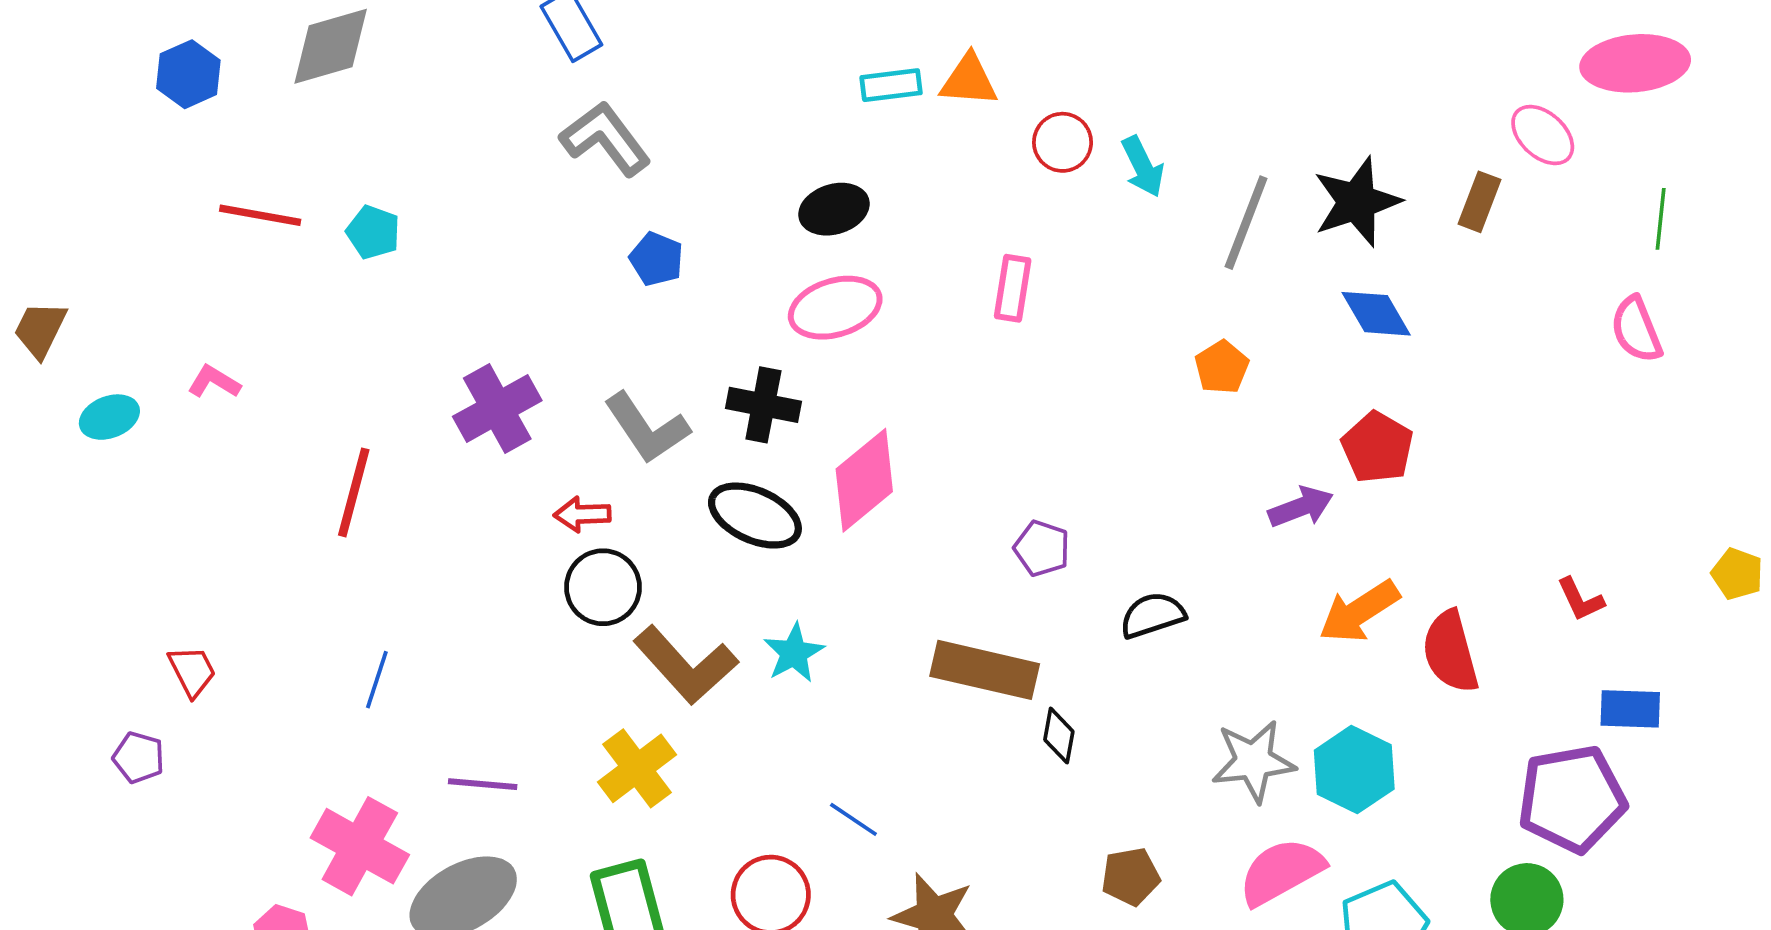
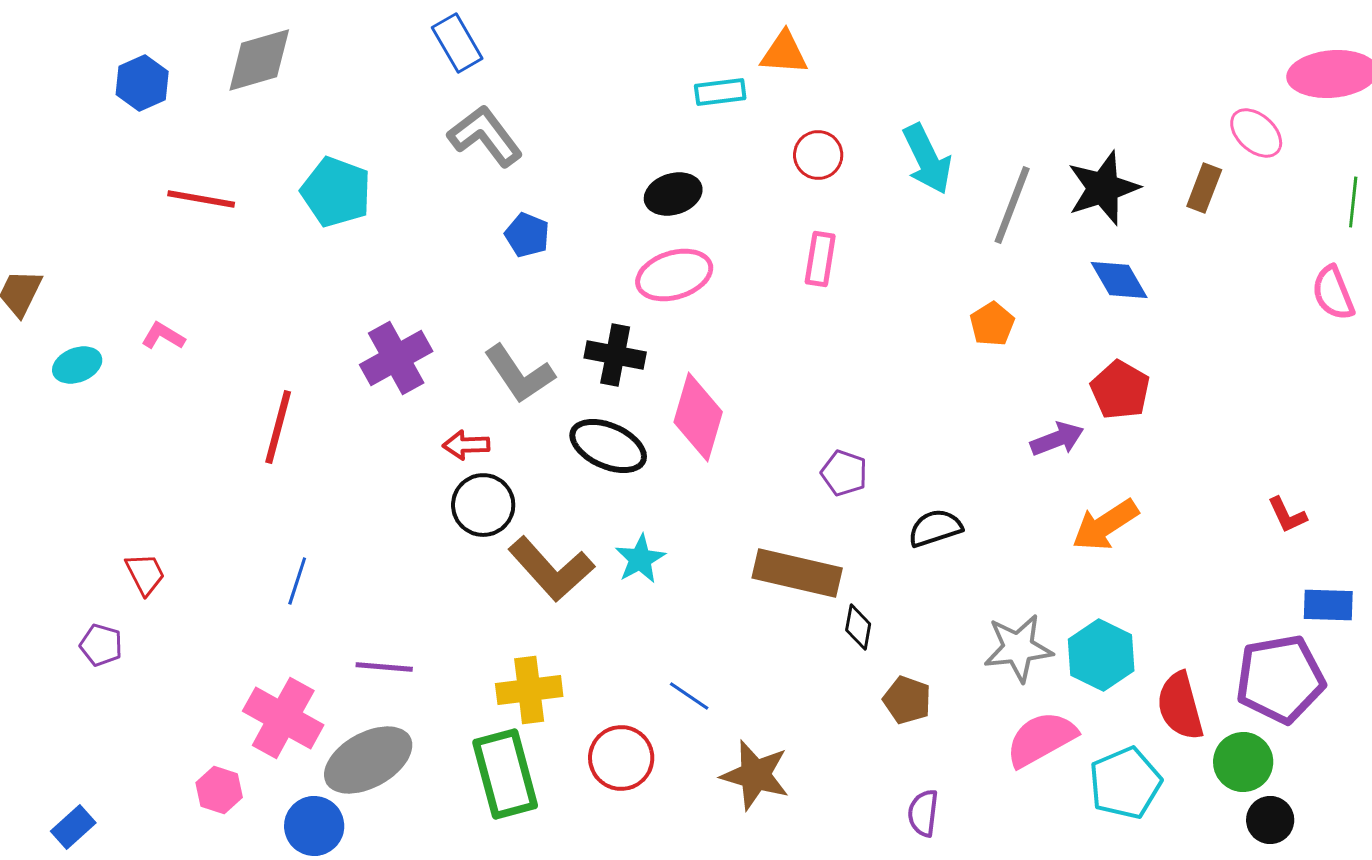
orange triangle: (969, 80) -> (784, 53), moved
red circle: (1063, 142) -> (818, 155), moved
cyan arrow: (1143, 167) -> (927, 159), size x1.4
cyan pentagon: (373, 232) -> (336, 192), moved, size x1.6
pink diamond: (864, 480) -> (698, 417), turned -34
red semicircle: (1450, 652) -> (1180, 706), moved
yellow cross: (637, 768) -> (529, 690), moved, turned 30
brown pentagon: (1131, 877) -> (907, 700), moved, turned 30

